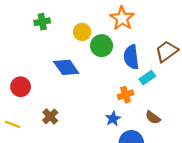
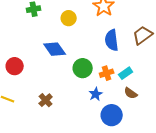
green circle: (102, 46) -> (83, 68), moved
cyan rectangle: (147, 78) -> (126, 73), moved
brown cross: (50, 116) -> (46, 100), moved

